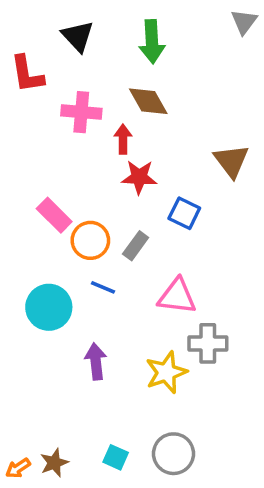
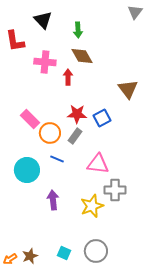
green arrow: (152, 42) -> (78, 30), moved, size x0.7
red star: (139, 177) -> (77, 114), moved
blue square: (184, 213) -> (102, 118), turned 36

